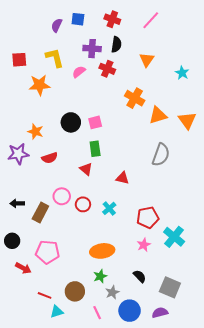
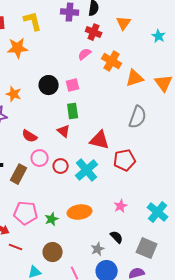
red cross: (107, 69) -> (94, 32), moved
pink semicircle: (79, 72) -> (85, 54), moved
red semicircle: (50, 158) -> (30, 136), moved, turned 49
red triangle: (122, 178) -> (100, 140), size x1.5
cyan cross: (109, 208) -> (87, 170), size x1.6
red pentagon: (148, 218) -> (125, 160), moved
cyan cross: (174, 237) -> (158, 212), moved
green star: (100, 276) -> (52, 219), moved
gray star: (112, 292) -> (98, 249), moved
red line: (45, 295) -> (16, 247), moved

